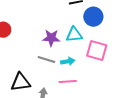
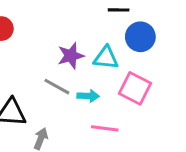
purple star: (51, 38) -> (71, 56), turned -30
pink line: (68, 82) -> (105, 128), moved

